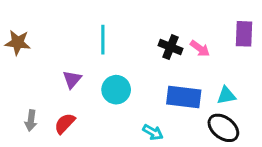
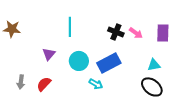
purple rectangle: (244, 34) -> (163, 33), moved
blue rectangle: (184, 97) -> (109, 63), moved, turned -35
cyan arrow: (153, 132) -> (96, 84), moved

